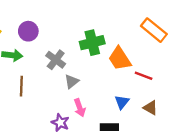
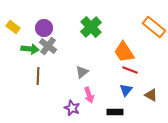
green cross: (92, 43) -> (91, 27), moved, turned -30
gray cross: (56, 60) -> (48, 46), moved
red line: (144, 76) -> (130, 70), moved

